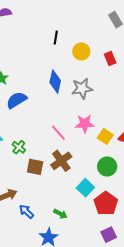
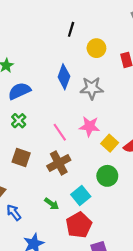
green cross: (19, 147) -> (19, 121), moved
brown square: (35, 167) -> (21, 158), moved
red pentagon: (106, 203) -> (79, 225), moved
green arrow: (60, 214) -> (52, 204), moved

